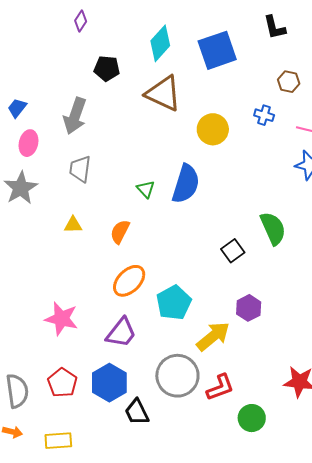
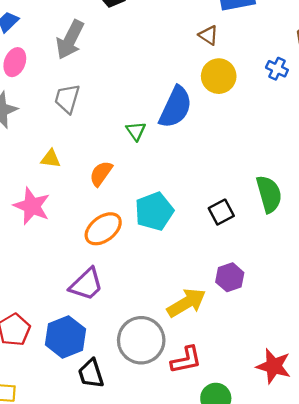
brown triangle: (163, 93) -> (208, 35), moved, size x0.5
blue semicircle: (186, 184) -> (176, 107), moved
cyan pentagon: (174, 303) -> (154, 211), moved
pink star: (61, 319) -> (32, 206), moved

